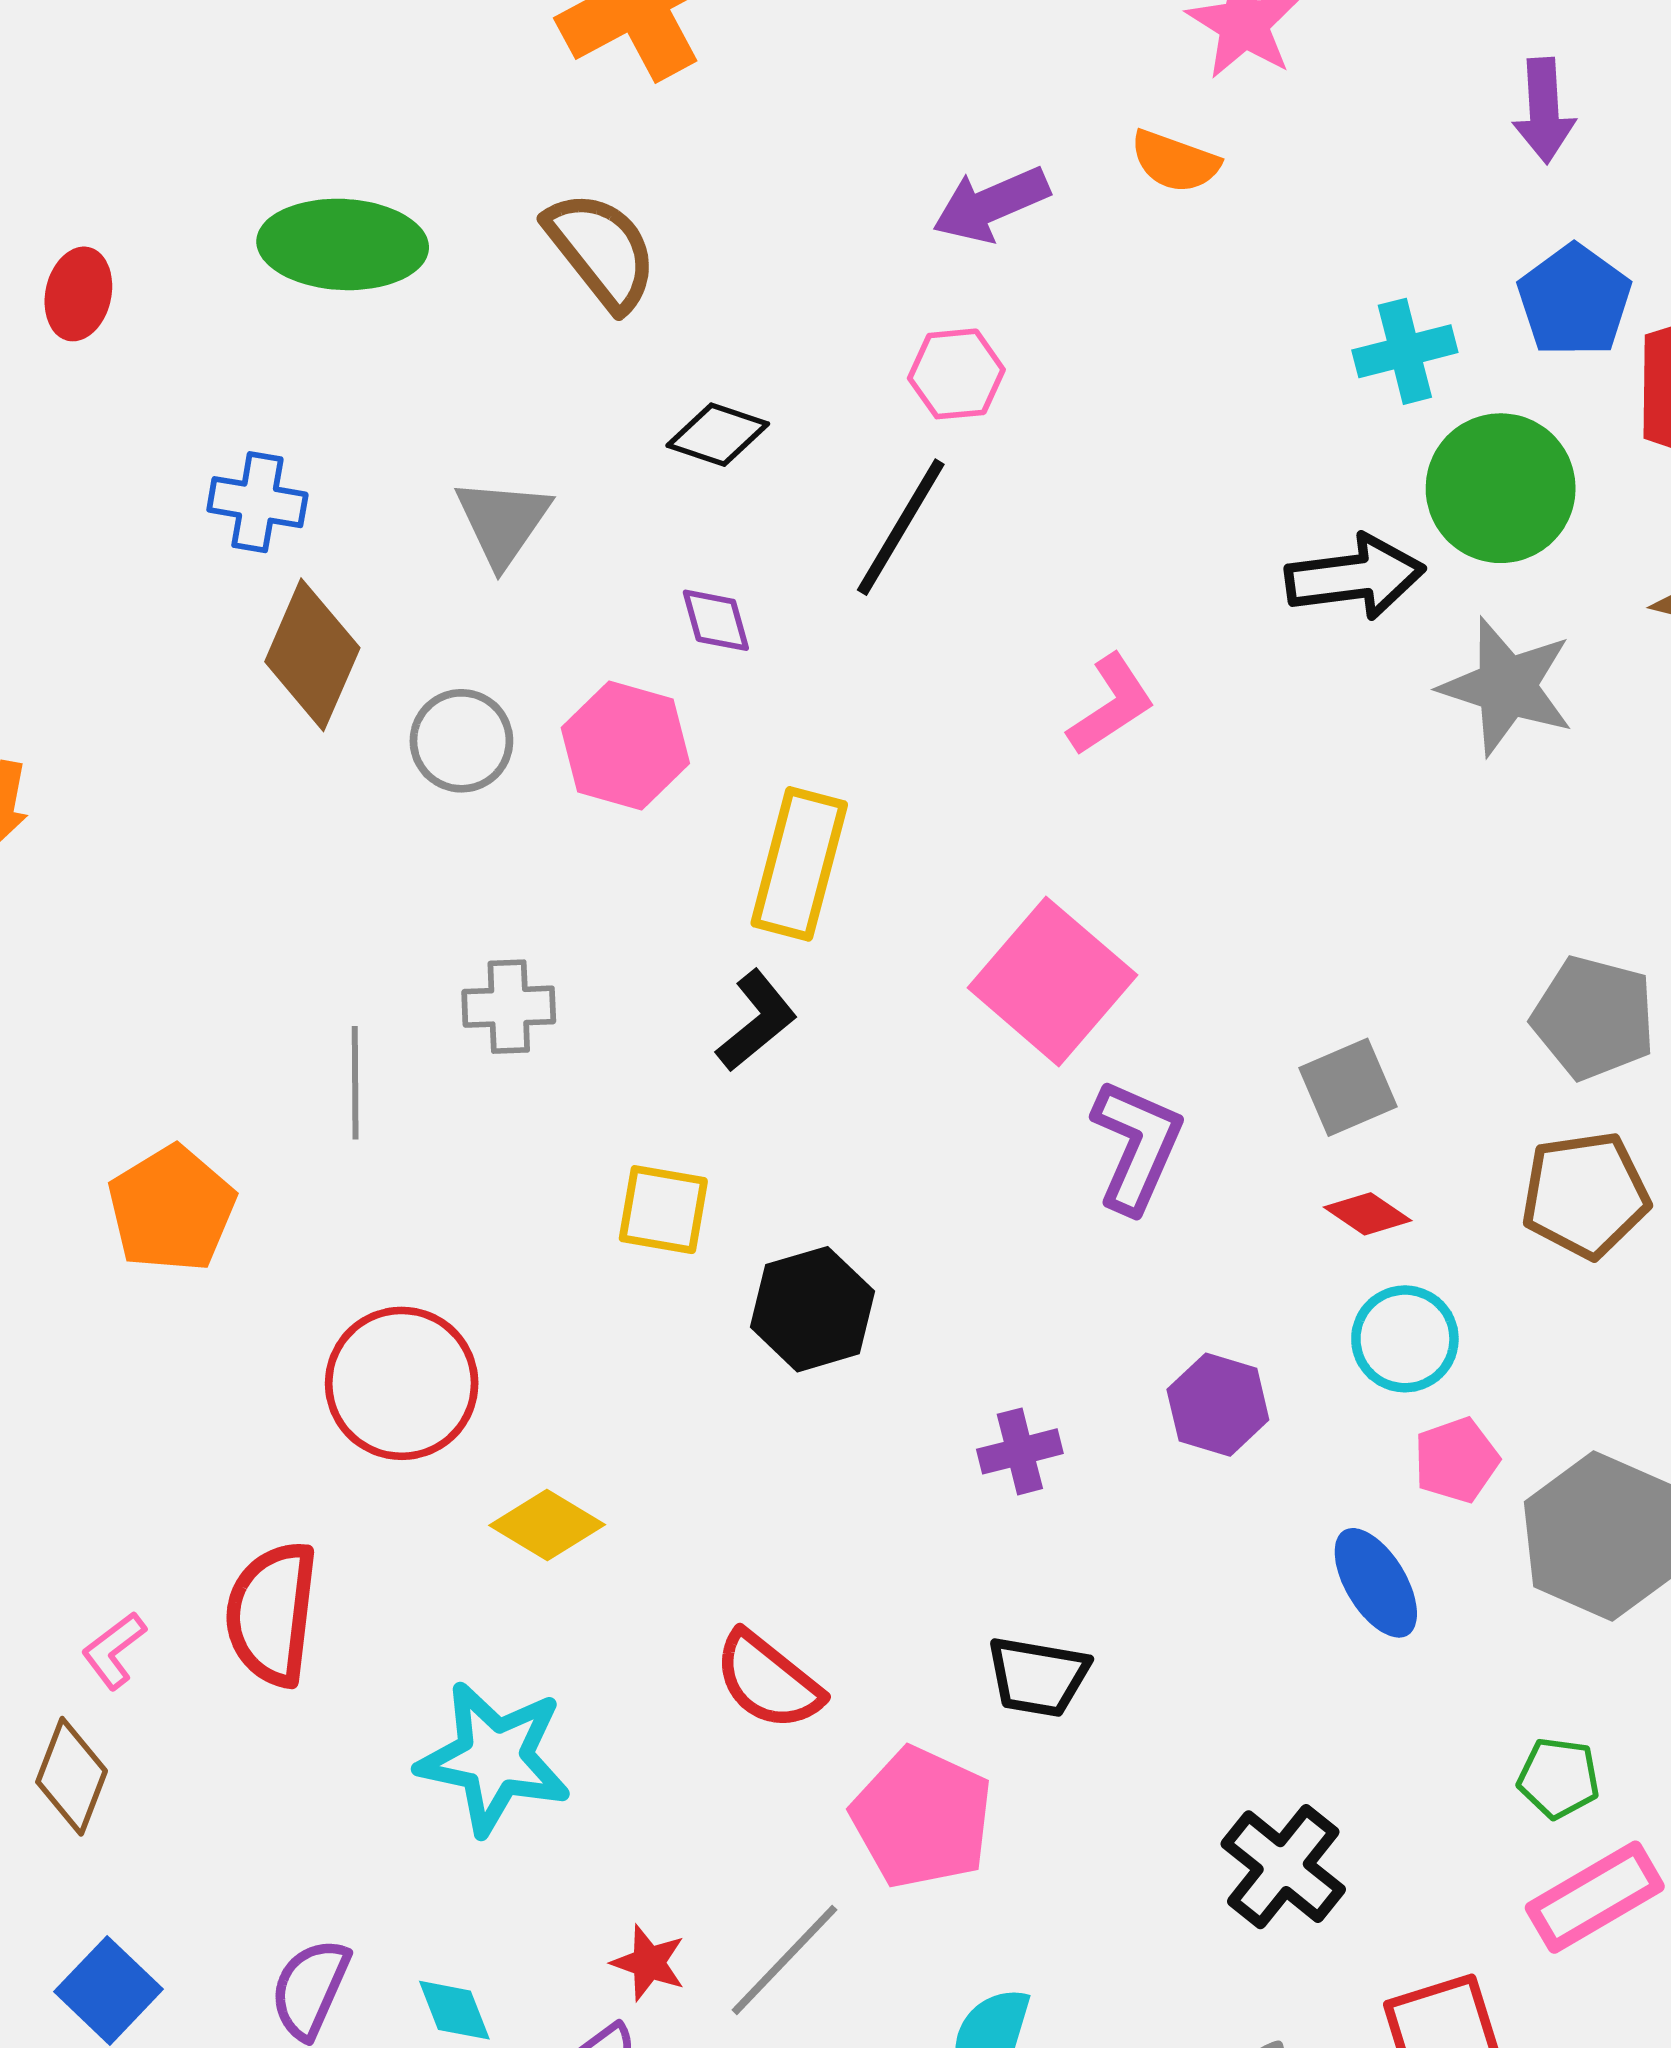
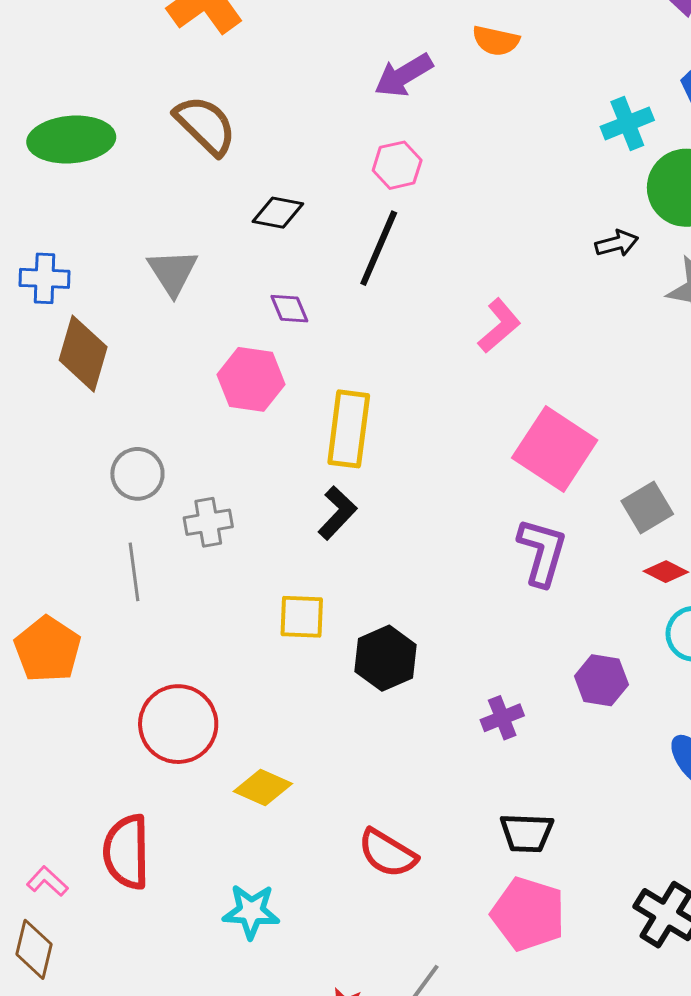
black arrow: (1355, 577) -> (617, 243), size x0.6
gray circle: (461, 741) -> (137, 474), moved
pink square: (1052, 981) -> (555, 449), moved
pink L-shape: (114, 1650) -> (47, 881), turned 87
cyan star: (494, 1758) -> (251, 911), size x0.7
pink pentagon: (922, 1818) -> (528, 914), moved

